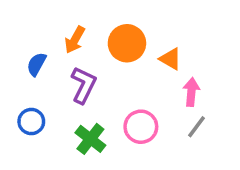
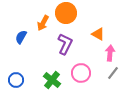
orange circle: (127, 43) -> (66, 13), moved
purple L-shape: (83, 85) -> (65, 44), moved
blue circle: (31, 122) -> (16, 80), moved

